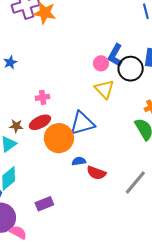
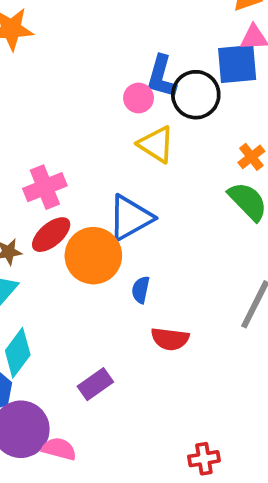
pink cross: (43, 97) -> (45, 187), size x1.5
blue semicircle: (79, 161) -> (141, 290), turned -56
red semicircle: (96, 173) -> (170, 339), moved

